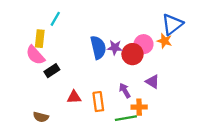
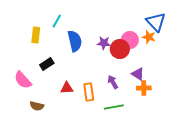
cyan line: (55, 19) -> (57, 21), moved
blue triangle: (172, 24) -> (156, 22), turned -35
blue semicircle: (98, 47) -> (75, 41), moved
pink semicircle: (35, 55) -> (23, 80), moved
orange cross: (139, 107) -> (144, 88), moved

